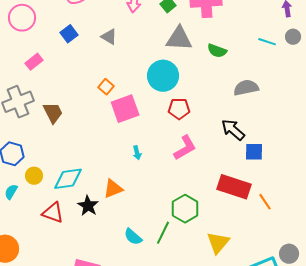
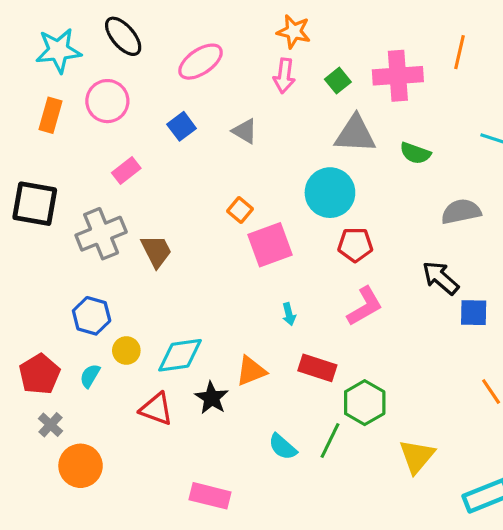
red rectangle: (234, 187) -> (317, 368), moved, size x0.7

